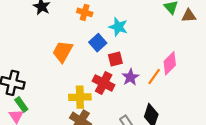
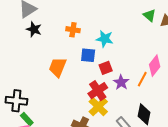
blue square: (98, 43) -> (88, 55), turned -35
red cross: (104, 83) -> (98, 91), turned 36
yellow cross: (80, 97) -> (98, 107), moved, turned -36

